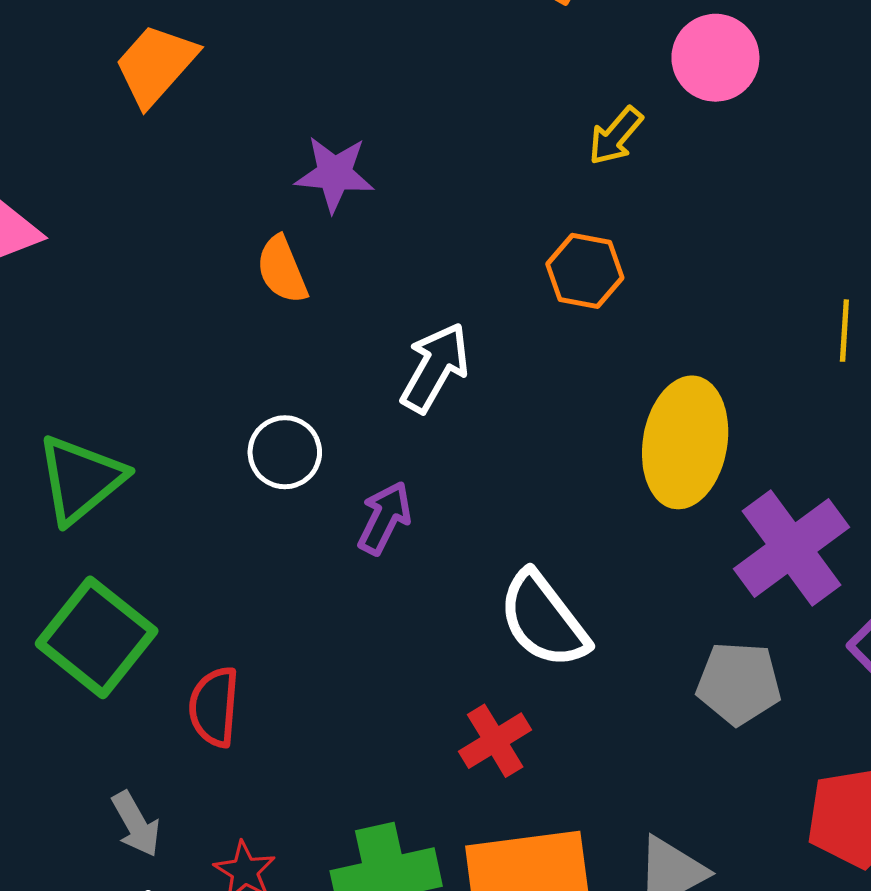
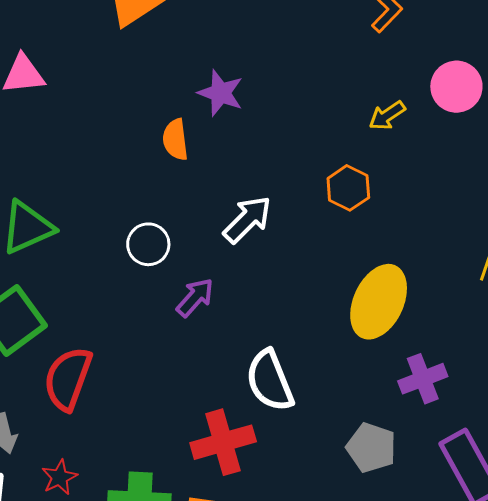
purple cross: (792, 548) -> (423, 379), size x0.7
red semicircle: (214, 707) -> (68, 379), size x1.4
red cross: (495, 741) -> (223, 442), size x1.5

